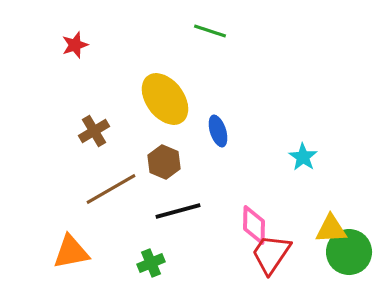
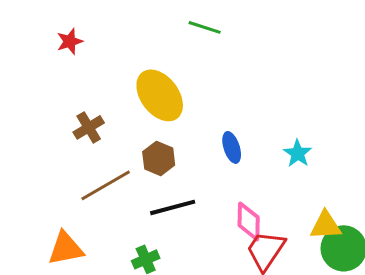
blue ellipse: (218, 131) -> (232, 147), moved

